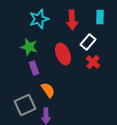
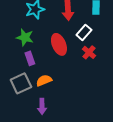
orange semicircle: (48, 90) -> (44, 80), turned -77
gray square: (25, 105) -> (21, 83), moved

